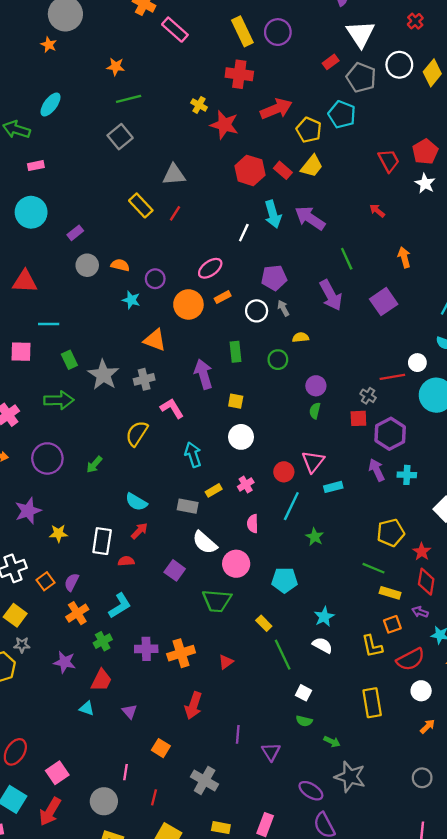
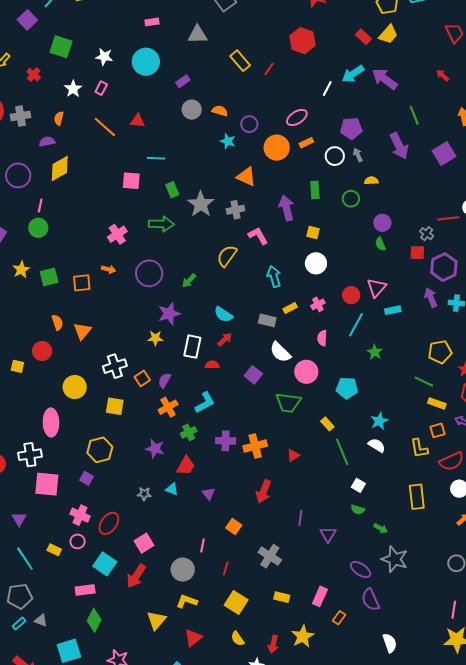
red hexagon: (250, 170) -> (303, 41), moved
gray triangle: (174, 175) -> (197, 35), moved
cyan arrow: (273, 214) -> (353, 74), turned 70
red triangle: (25, 281) -> (137, 121), size x0.7
green semicircle: (315, 411) -> (380, 244), turned -40
purple star: (28, 511) -> (169, 314), moved
yellow square: (15, 615) -> (115, 406), turned -30
gray star: (22, 645) -> (144, 494), moved

